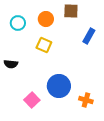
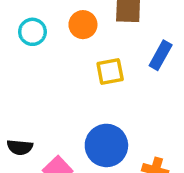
yellow square: (44, 45) -> (110, 72), moved, turned -35
black semicircle: (11, 64) -> (20, 147), moved

